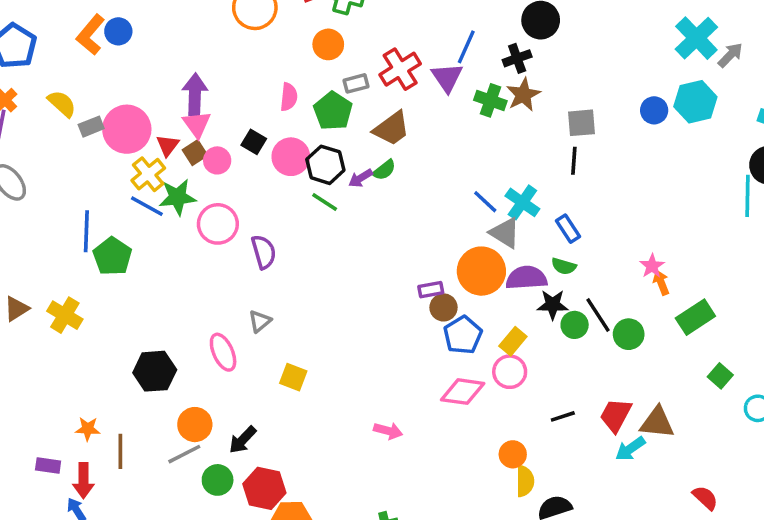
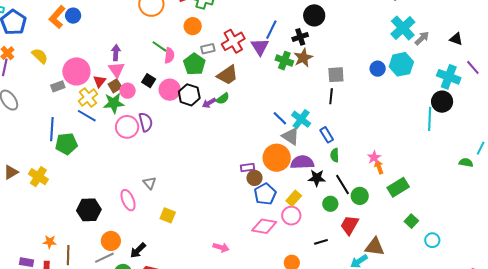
purple arrow: (195, 94) -> (116, 53), size x0.7
gray rectangle: (91, 127) -> (58, 86), moved
green star: (178, 197) -> (114, 103), moved
green line: (325, 202) -> (159, 46), moved
purple semicircle: (264, 252) -> (146, 122), moved
green pentagon: (112, 256) -> (66, 144), turned 30
green semicircle: (564, 266) -> (335, 155), moved, turned 72
gray triangle: (260, 321) -> (150, 183), turned -32
green circle: (575, 325) -> (330, 204), moved
red trapezoid: (616, 415) -> (349, 225), moved

